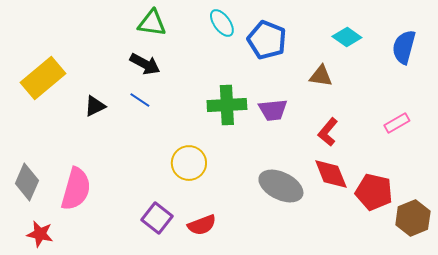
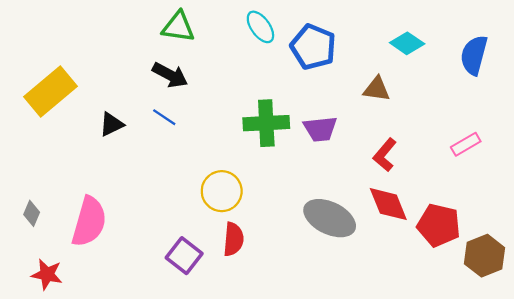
gray diamond: (27, 182) -> (32, 213), size x0.6
red semicircle: (202, 225) -> (233, 239), moved, turned -64

